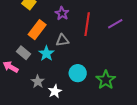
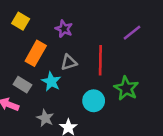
red line: (87, 24) -> (100, 60), moved
green star: (106, 80) -> (126, 88), moved

